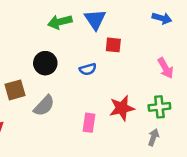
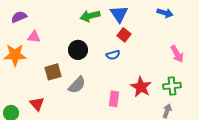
blue arrow: (162, 18) -> (165, 13), moved
red square: (113, 45) -> (124, 35), moved, turned 32
red star: (122, 108) -> (141, 87), turned -30

